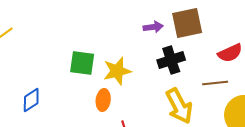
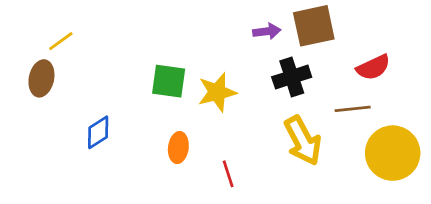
orange ellipse: (103, 100) -> (178, 148), moved

